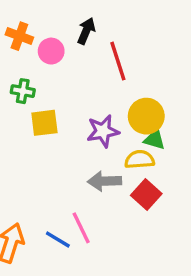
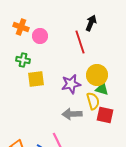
black arrow: (86, 31) -> (91, 23), moved
yellow semicircle: (140, 159) -> (93, 101), turned 78
red square: (146, 194) -> (105, 115), moved, turned -30

